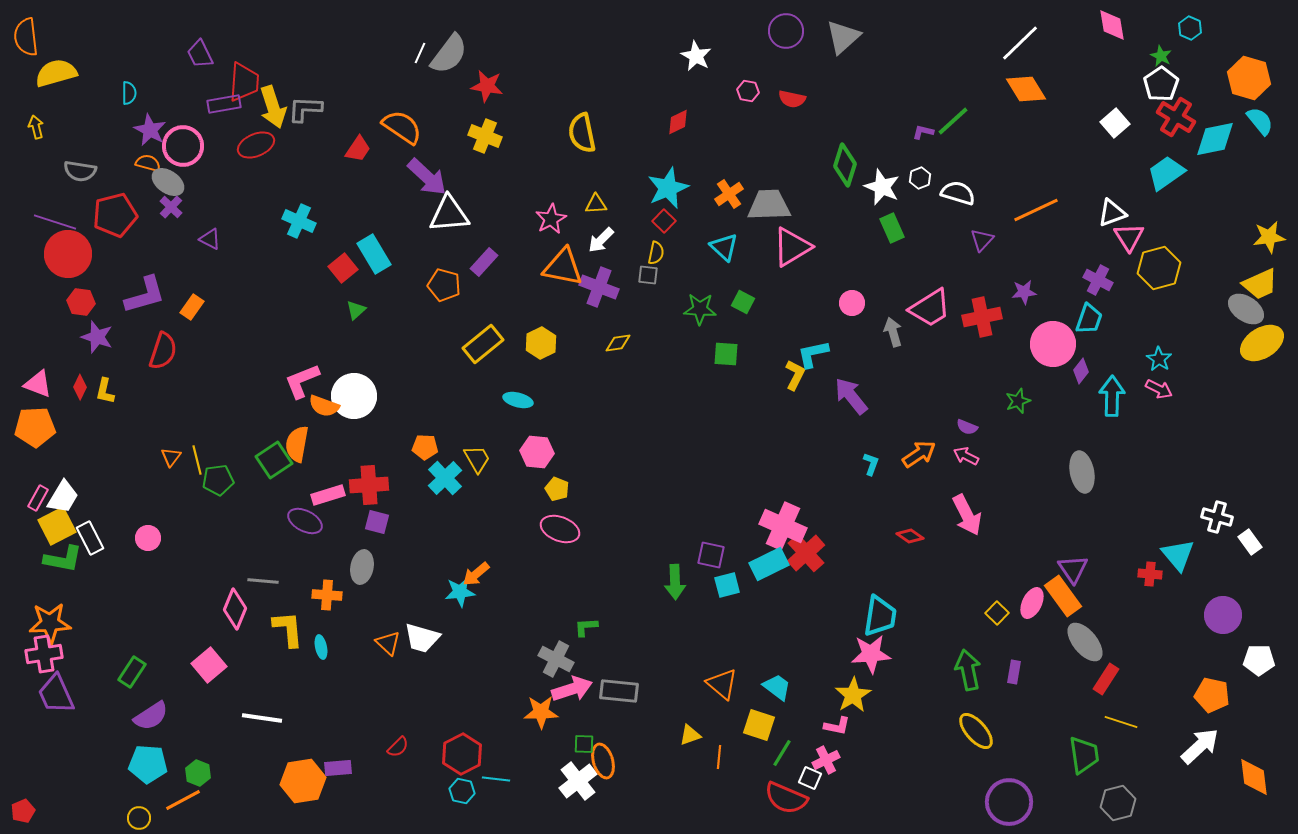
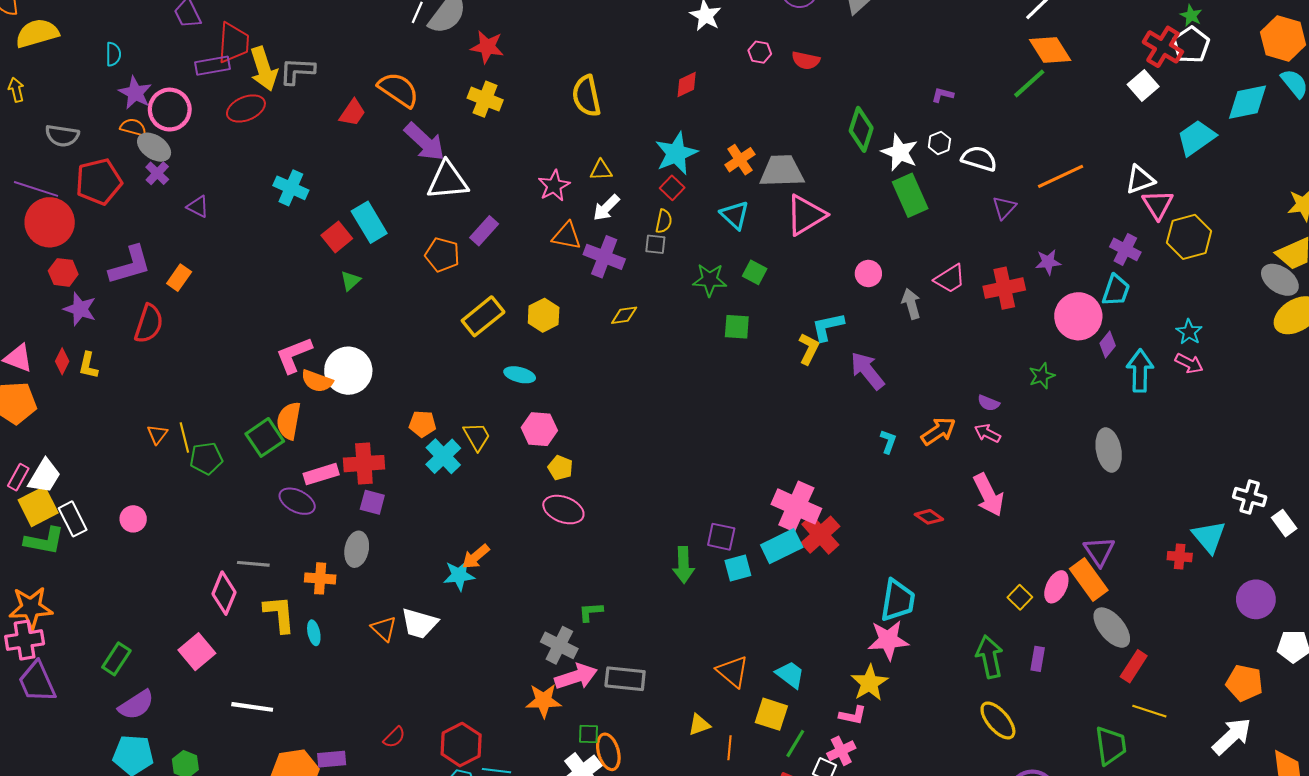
red cross: (1176, 117) -> (1163, 47), moved
green line: (953, 121) -> (1029, 83), moved
green rectangle: (892, 228) -> (910, 195), size x1.4
orange triangle: (563, 267) -> (567, 236), size x0.7
pink trapezoid: (930, 308) -> (950, 279), size x0.7

